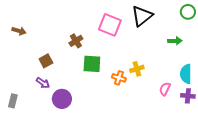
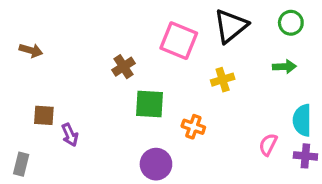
green circle: (188, 12) -> (291, 23), moved
brown square: (46, 61) -> (44, 115), moved, turned 32
yellow cross: (137, 69) -> (223, 80), moved
purple arrow: (43, 83) -> (70, 135), turned 32
purple circle: (62, 99) -> (156, 164), moved

